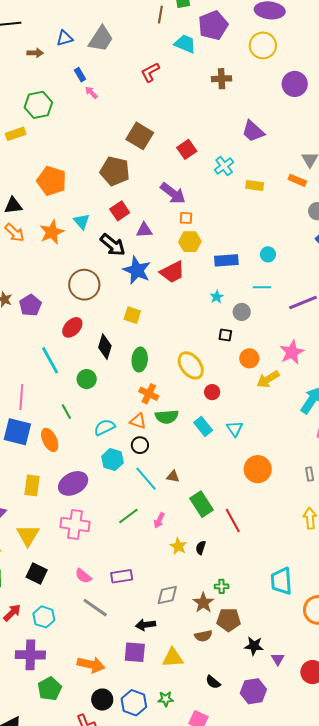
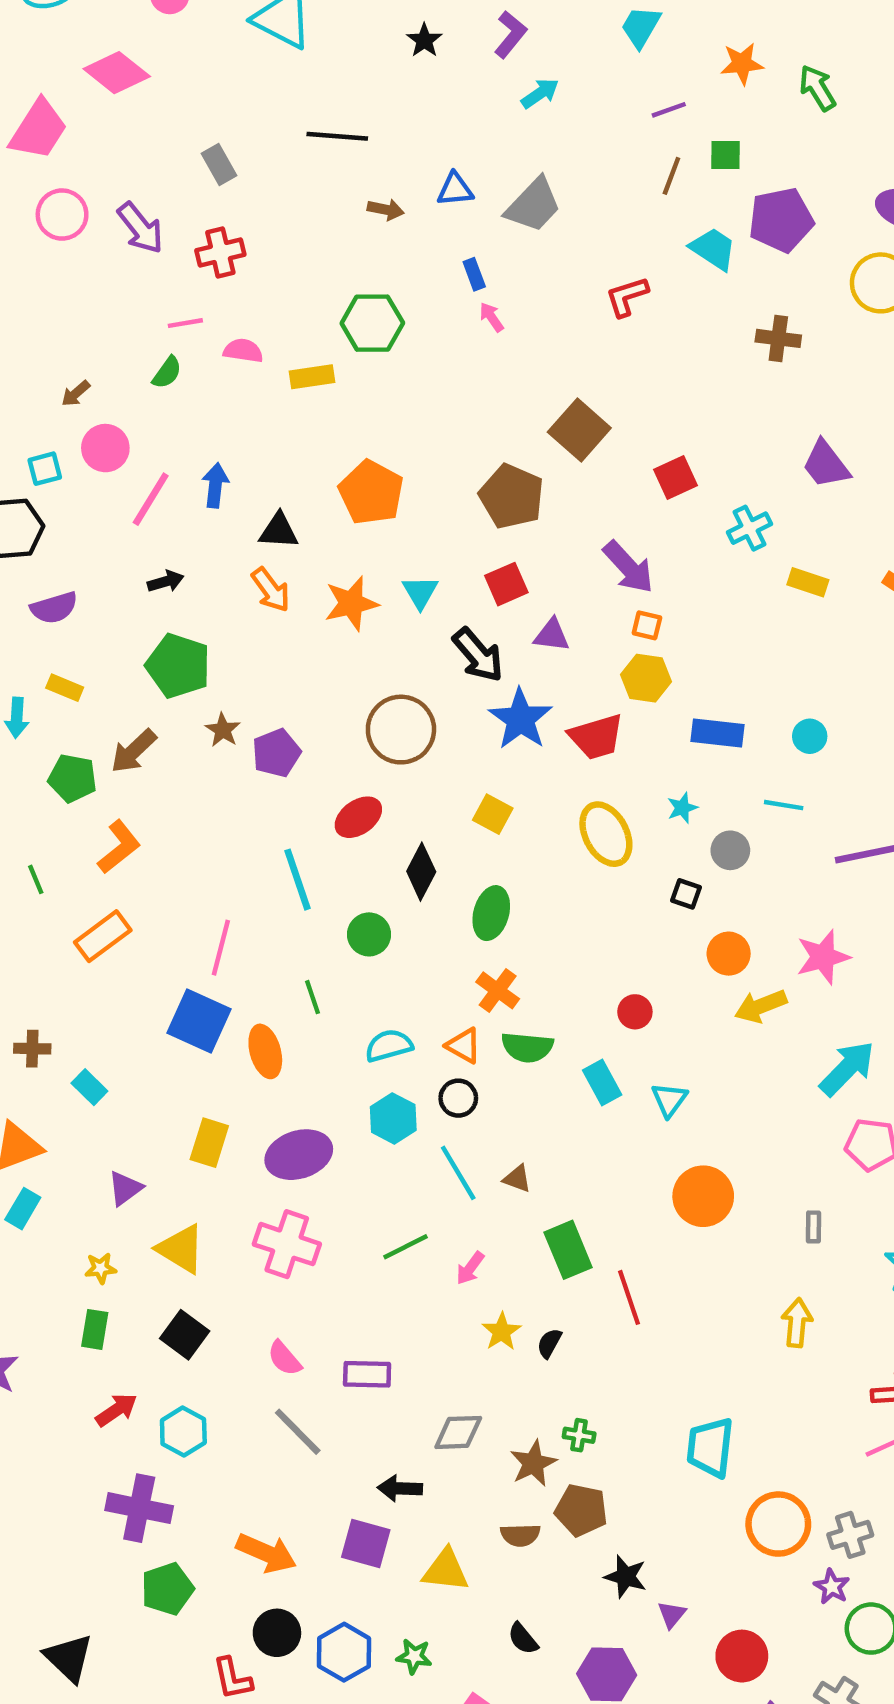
yellow ellipse: (191, 365) -> (606, 834), moved
yellow triangle: (28, 535) -> (181, 1249), turned -40

